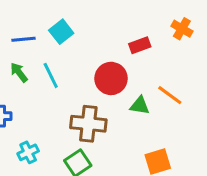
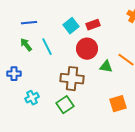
cyan square: (61, 32) -> (71, 26), moved
red rectangle: (140, 45) -> (93, 25), moved

